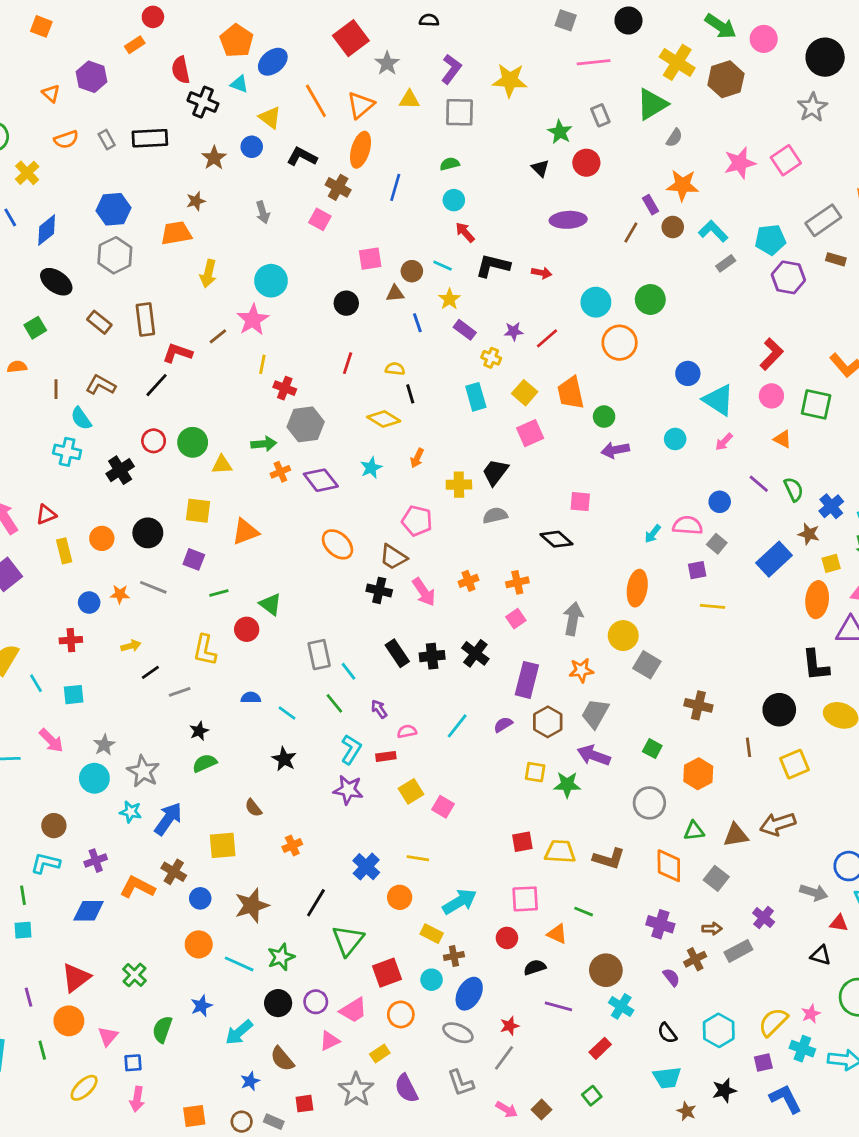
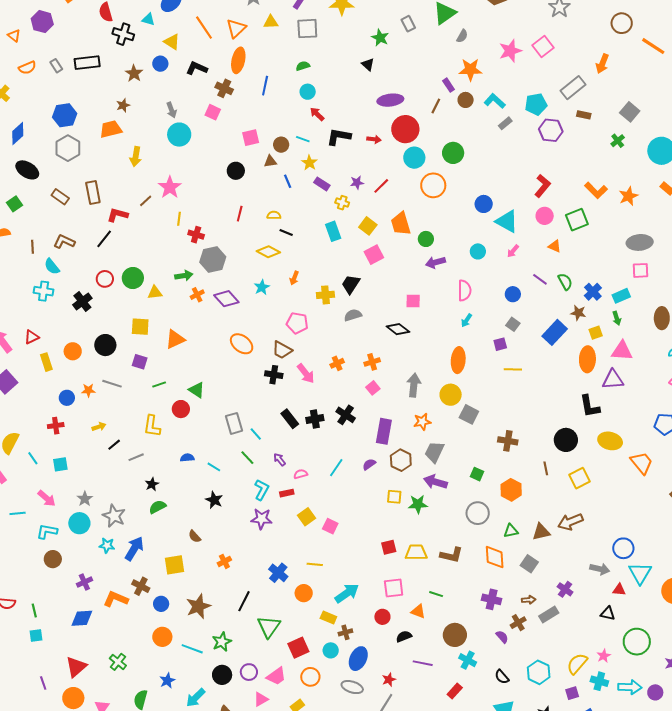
red circle: (586, 163) -> (405, 129), moved, size x1.4
cyan circle: (271, 281) -> (179, 135), moved
black line: (410, 394) -> (286, 232), turned -48
green square: (816, 404) -> (577, 220), turned -30
pink semicircle: (688, 525) -> (464, 290), moved, turned 90
cyan L-shape: (45, 863) -> (47, 531), moved

